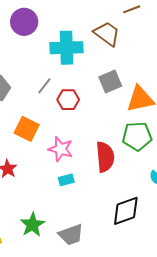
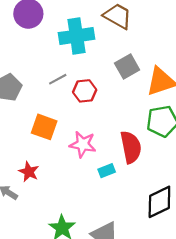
gray line: (44, 86) -> (58, 79), turned 30
cyan rectangle: (66, 180) -> (107, 171), moved

